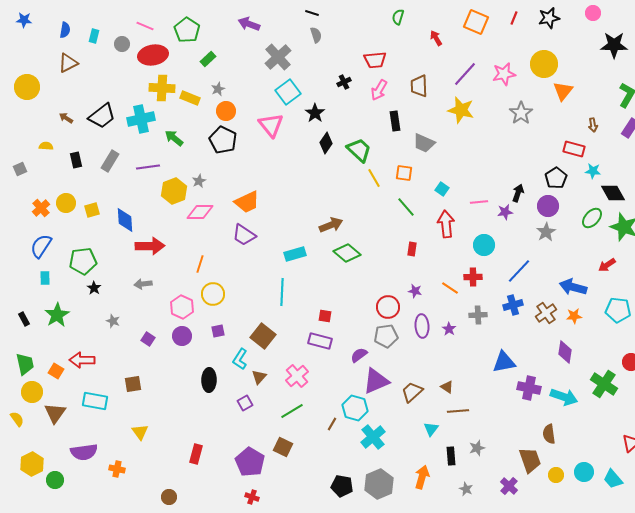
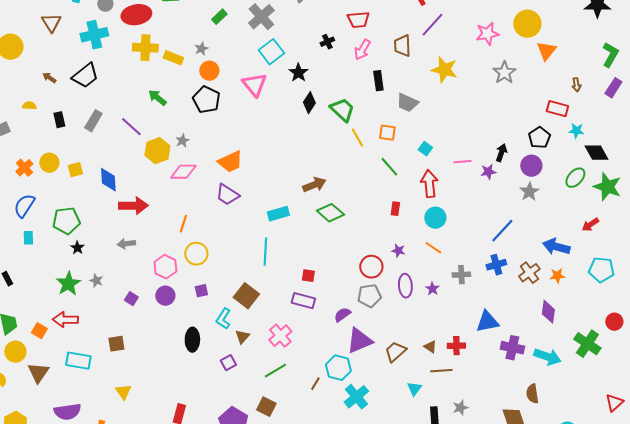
green rectangle: (208, 59) -> (219, 17), moved
brown triangle: (68, 63) -> (51, 23), turned -35
purple line: (465, 74) -> (432, 25), moved
cyan cross: (141, 119) -> (94, 35), moved
purple line: (148, 167) -> (131, 127), turned 50
cyan circle: (484, 245) -> (435, 218), moved
red cross: (473, 277) -> (456, 346), moved
green star: (57, 315) -> (68, 284), moved

